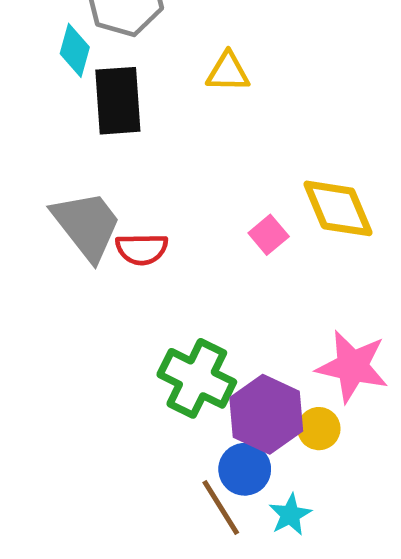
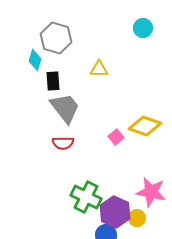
black rectangle: (118, 101) -> (53, 81), size x0.7
yellow diamond: (338, 208) -> (145, 126), turned -48
gray trapezoid: (87, 225) -> (65, 108), moved

